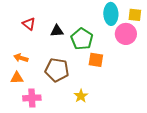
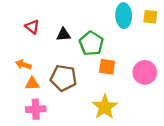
pink circle: (126, 34) -> (145, 72), moved
orange triangle: (17, 78) -> (32, 84), moved
yellow star: (81, 96) -> (105, 107), moved, size x1.6

